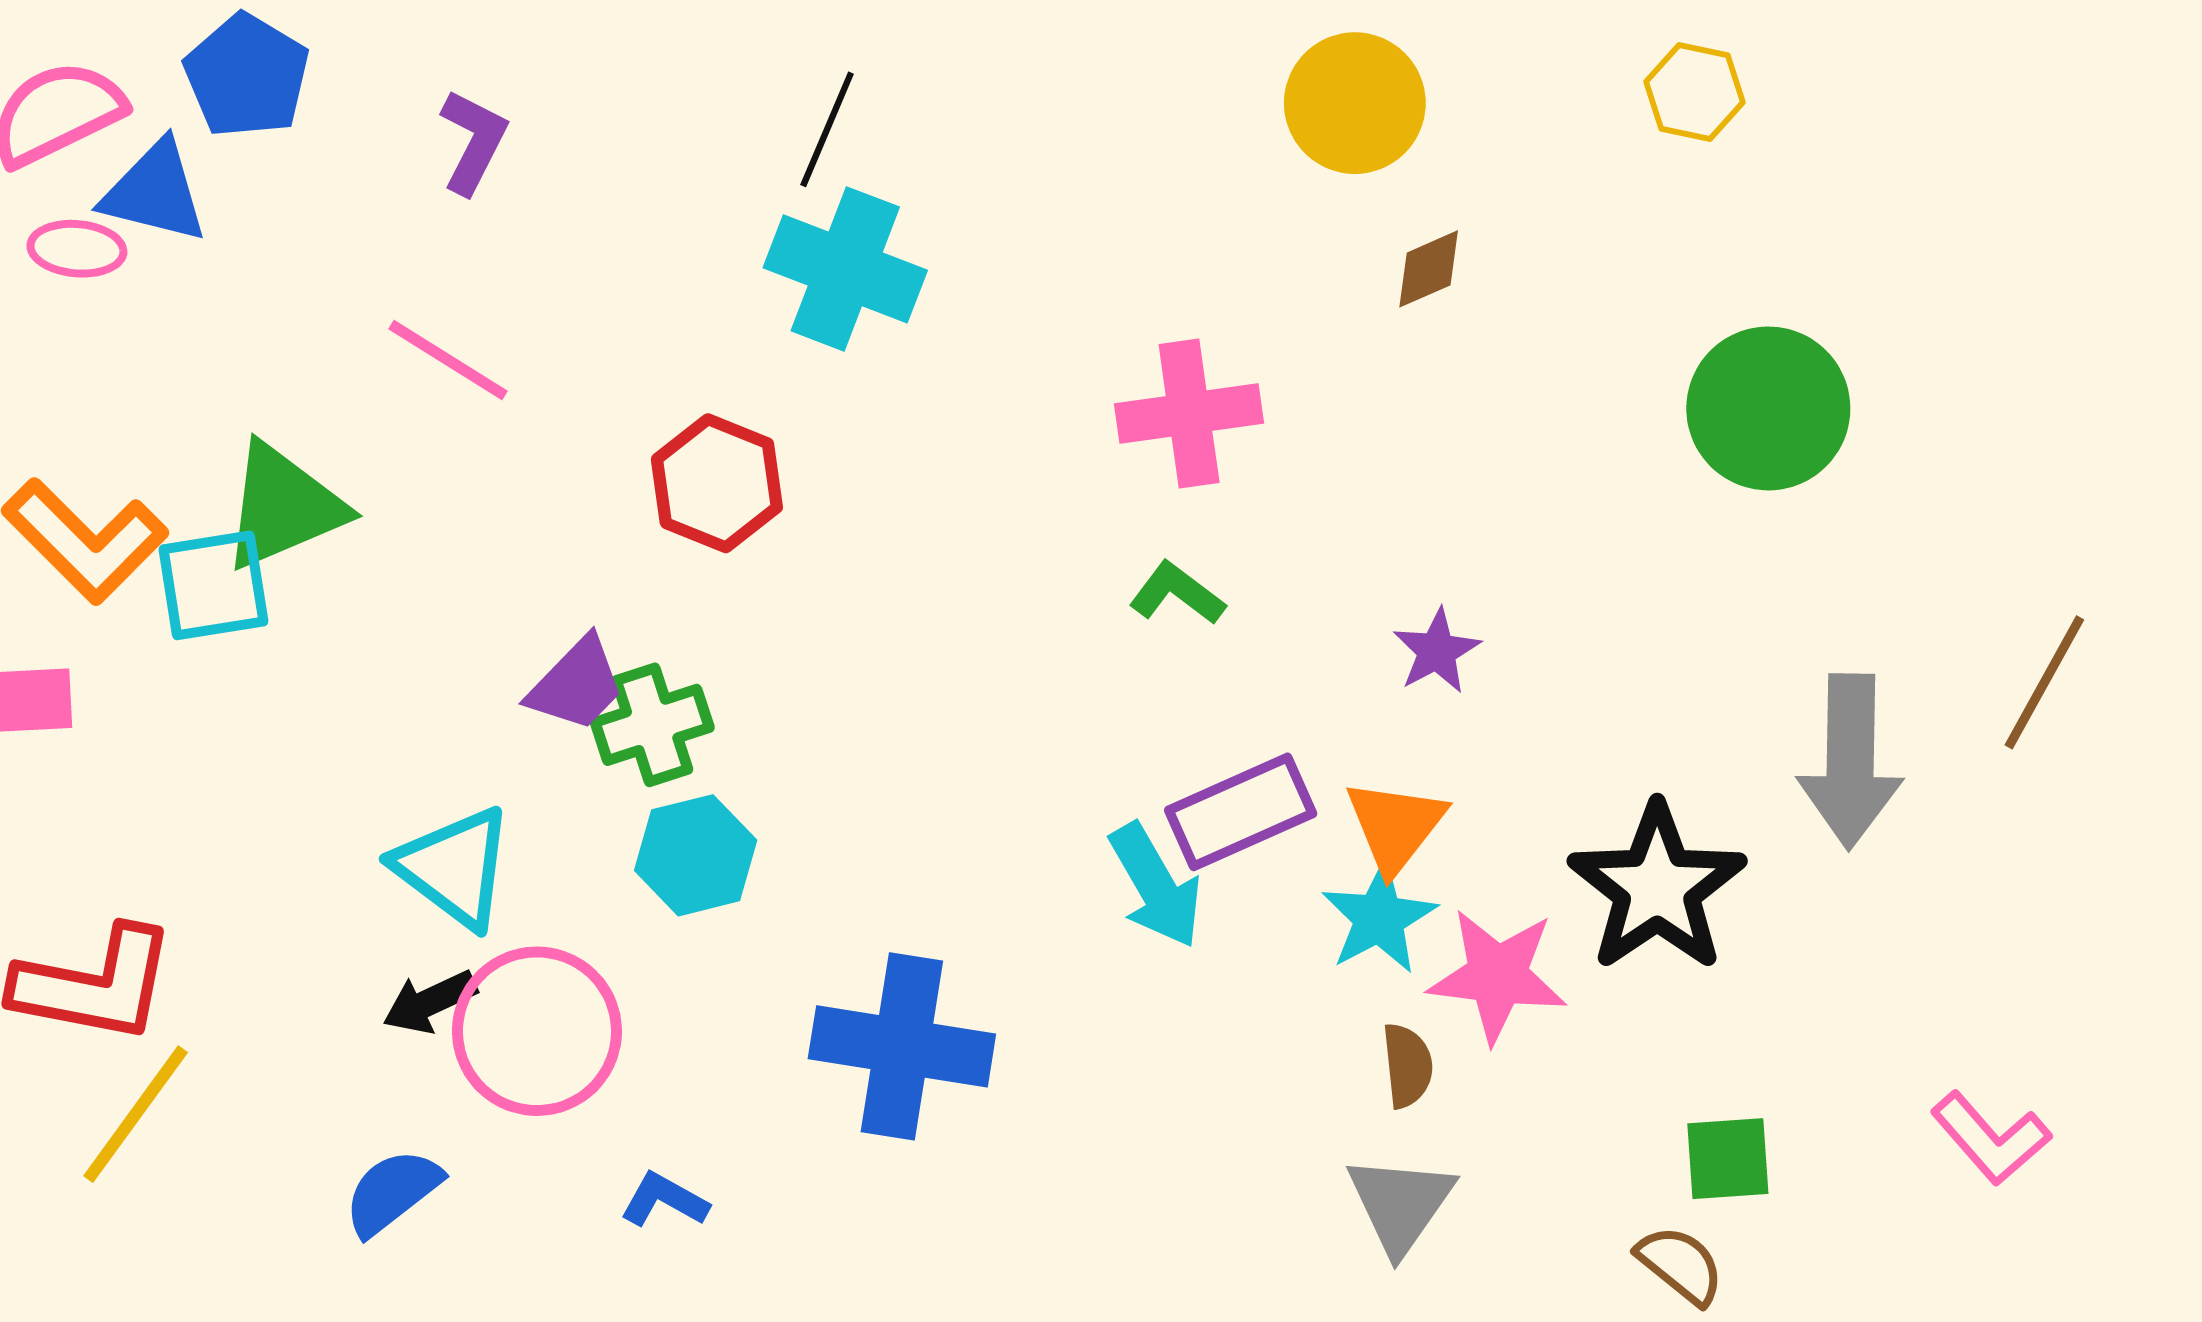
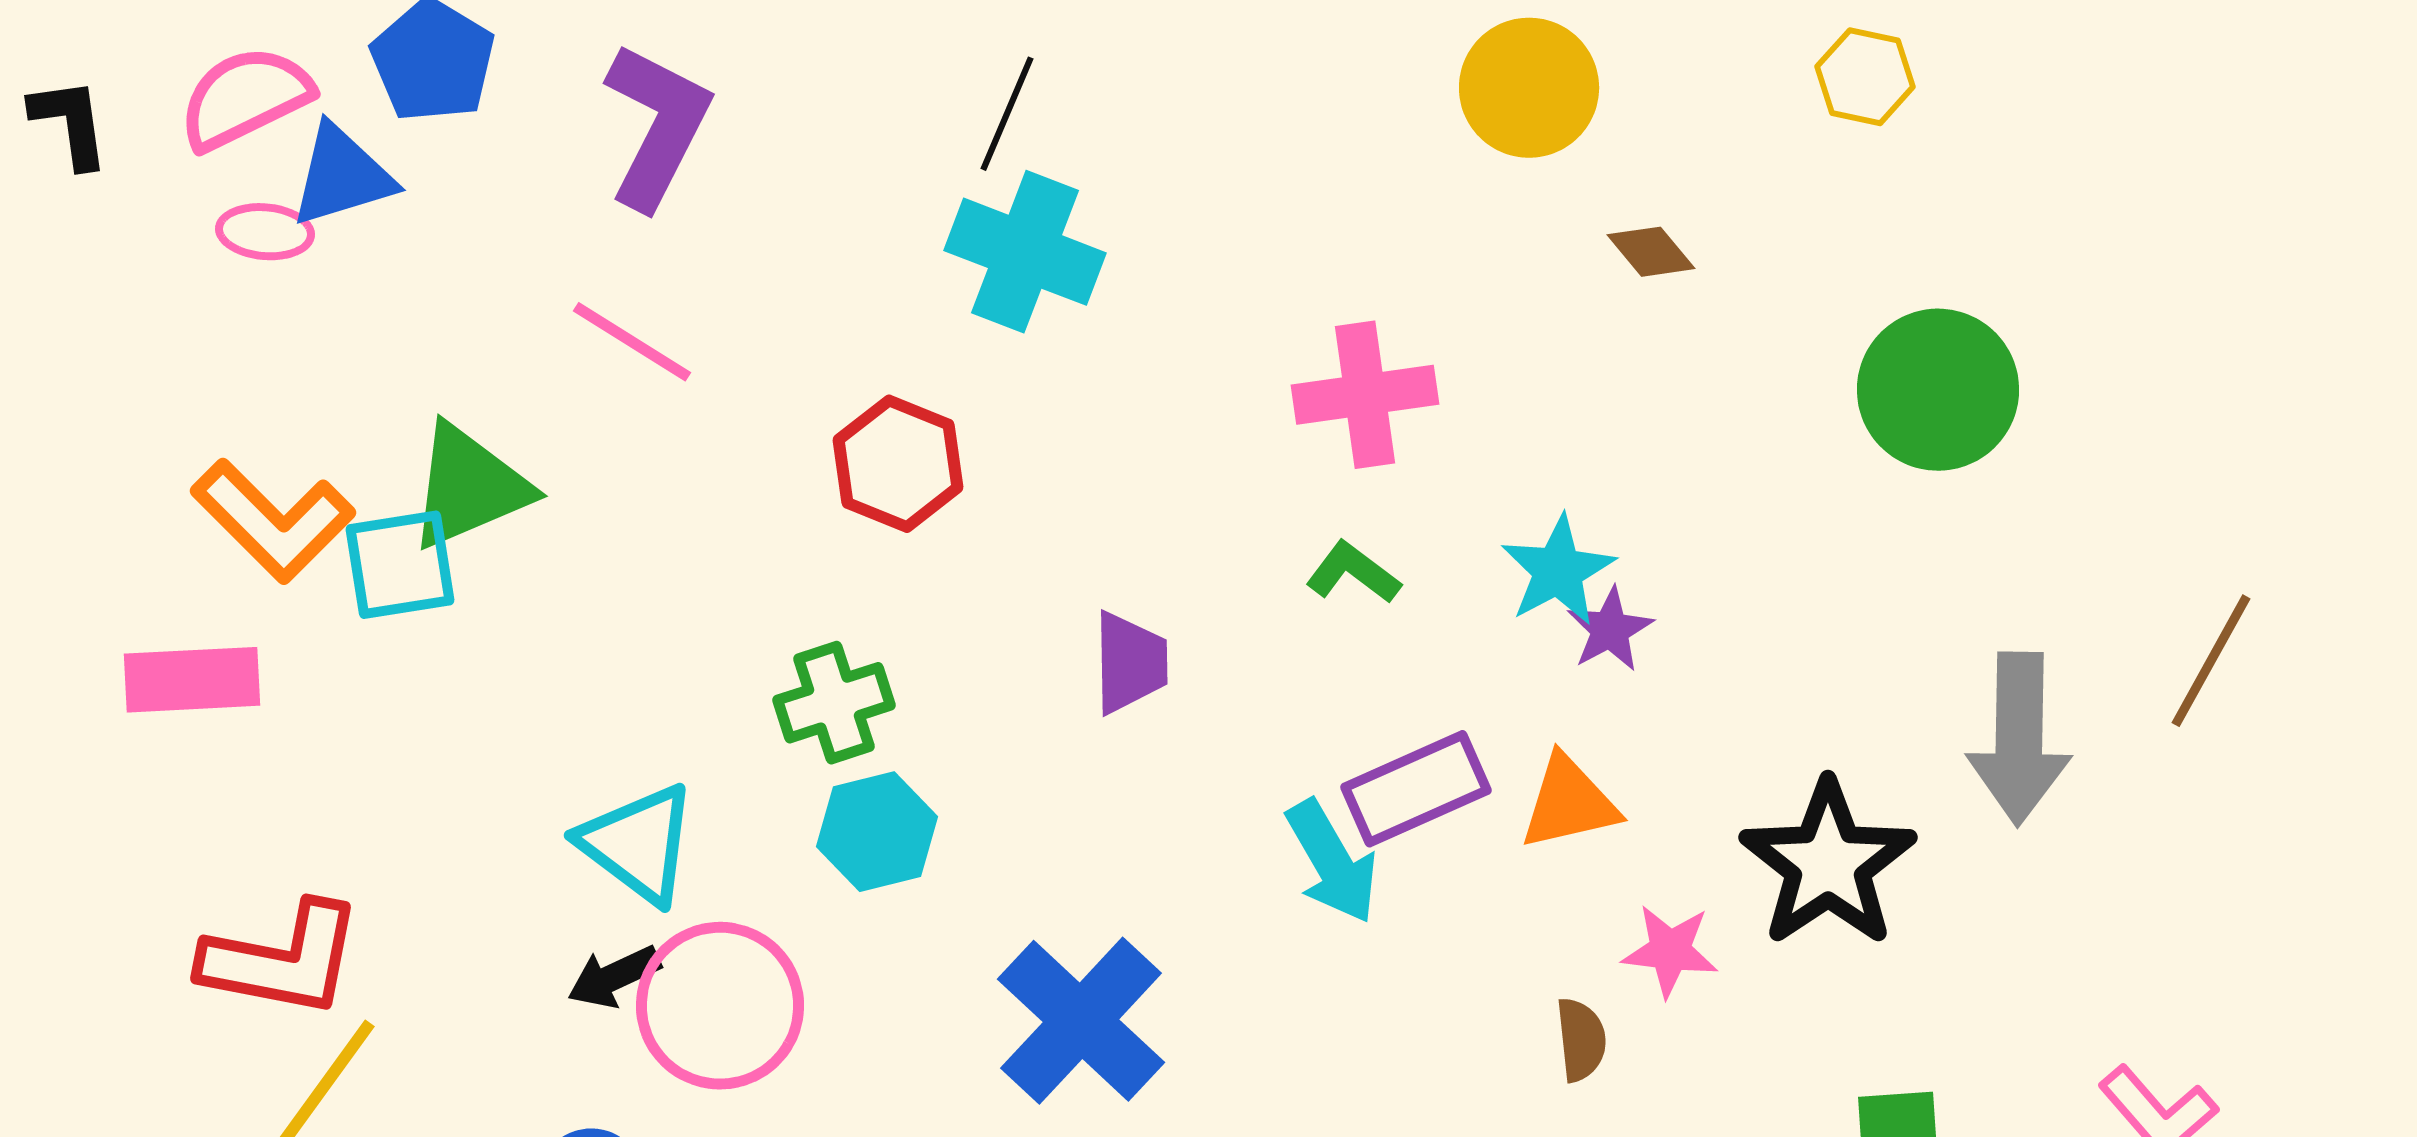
purple L-shape: (473, 142) -> (657, 126), size x1.6
blue triangle: (155, 192) -> (342, 176), turned -31
brown diamond: (1429, 269) -> (1651, 252), moved, turned 74
purple trapezoid: (576, 684) -> (1130, 663), moved, turned -45
orange triangle: (1395, 826) -> (1569, 803), turned 39
cyan star: (1379, 918) -> (1558, 571), moved
pink star: (1497, 976) -> (1670, 951), size x0.7
blue cross: (902, 1046) -> (1081, 1021), turned 34

